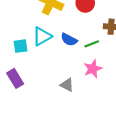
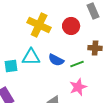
cyan triangle: (42, 36) -> (31, 57), turned 30

